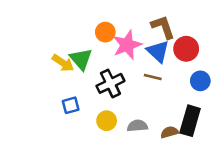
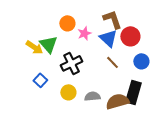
pink star: (127, 45) -> (84, 33), size x0.6
brown line: (153, 77) -> (112, 62), moved, turned 32
blue square: (71, 105) -> (40, 80), turned -32
brown semicircle: (169, 132) -> (117, 101), size x1.6

